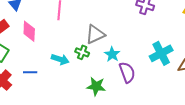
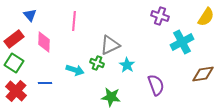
cyan cross: (161, 53) -> (182, 42), moved
purple semicircle: (127, 72) -> (156, 85), moved

